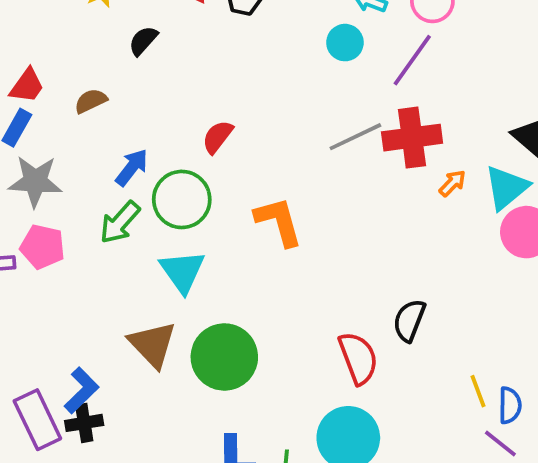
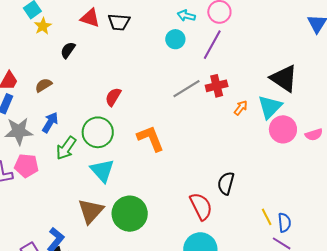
red cross: (412, 138) -> (217, 86), size x0.7
blue arrow: (132, 167) -> (50, 122), moved
brown triangle: (153, 344) -> (91, 211), turned 32

